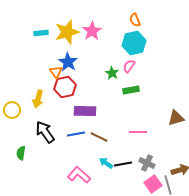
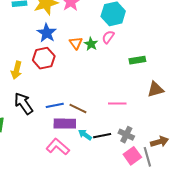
orange triangle: (56, 72) -> (76, 43), moved
green rectangle: (131, 90) -> (137, 60), moved
purple rectangle: (85, 111) -> (65, 124), moved

